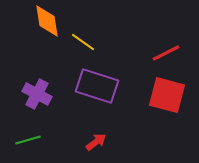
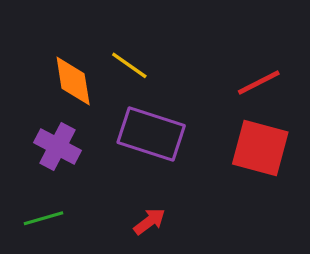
orange diamond: (47, 21) -> (73, 81), moved

